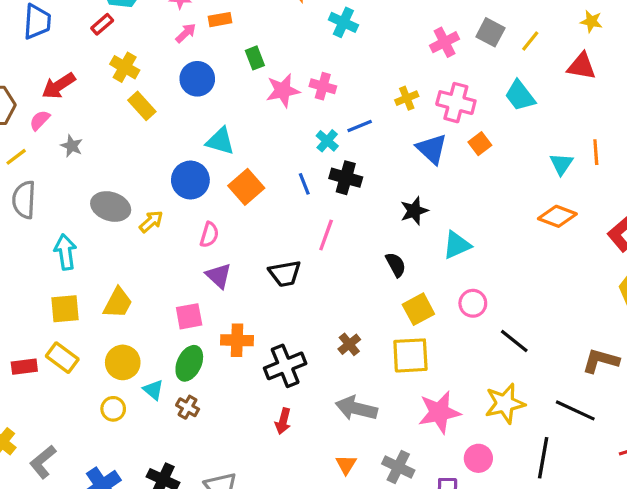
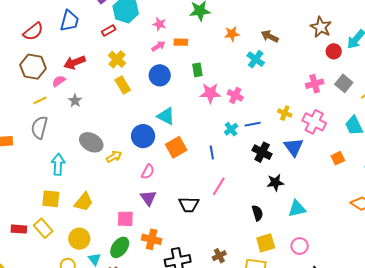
yellow cross: (407, 98) -> (285, 113), turned 32
orange square: (480, 144) -> (338, 158), moved
black cross: (346, 178) -> (262, 152), moved

